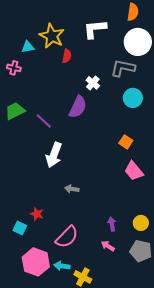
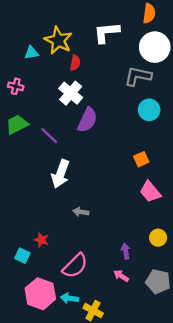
pink cross: (14, 68) -> (16, 86), moved
white cross: (93, 83) -> (71, 93), moved, size x1.5
orange square: (126, 142) -> (141, 159), turned 32
yellow circle: (141, 223) -> (158, 238), moved

